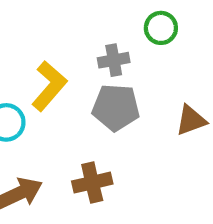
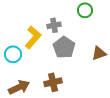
gray cross: (114, 60) -> (54, 25), moved
gray pentagon: (116, 107) -> (64, 47), turned 30

